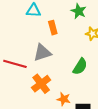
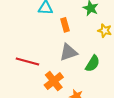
gray triangle: (42, 53) -> (68, 52), moved

